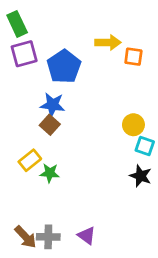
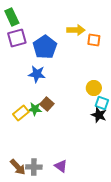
brown square: (50, 125) -> (47, 104), moved
green star: (50, 173) -> (35, 109), moved
black star: (141, 176) -> (99, 115), moved

